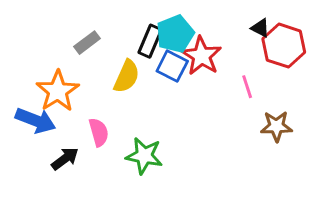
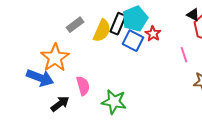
red star: (202, 56) -> (153, 34), size x0.6
yellow semicircle: (127, 76) -> (102, 31), moved

